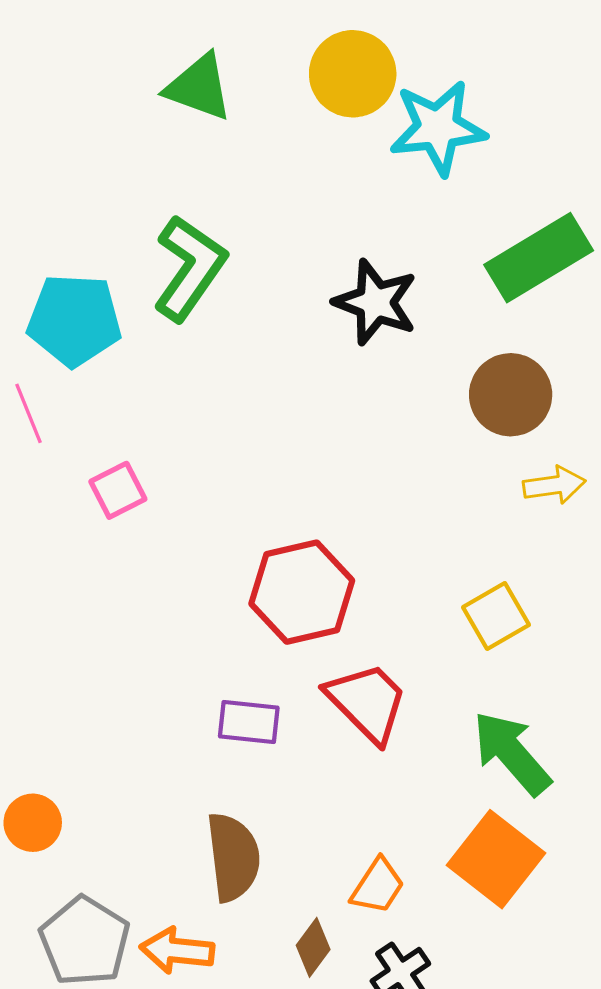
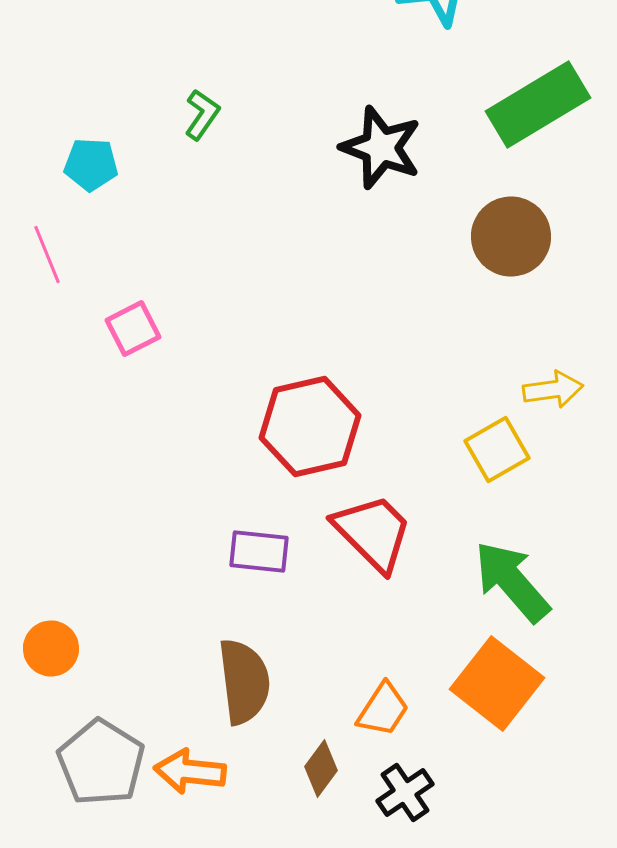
green L-shape: (190, 268) -> (202, 115), size x0.5
cyan pentagon: (74, 320) -> (91, 165), size x0.6
yellow arrow: (554, 485) -> (553, 390), moved

